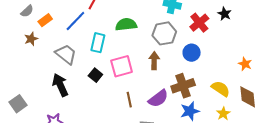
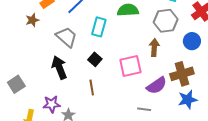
pink square: (122, 66) -> (130, 66), moved
brown line: (129, 100) -> (92, 88), moved

